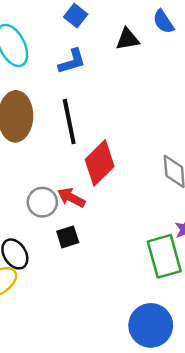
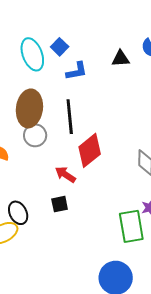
blue square: (76, 16) -> (60, 47), moved
gray circle: (42, 202) -> (35, 135), moved

